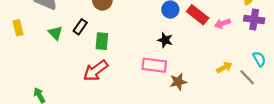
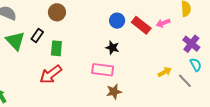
purple cross: (254, 20) -> (191, 44), moved, turned 30
pink arrow: (223, 23) -> (163, 23), moved
green triangle: (55, 33) -> (15, 41), size x1.5
brown star: (178, 82) -> (114, 92), moved

